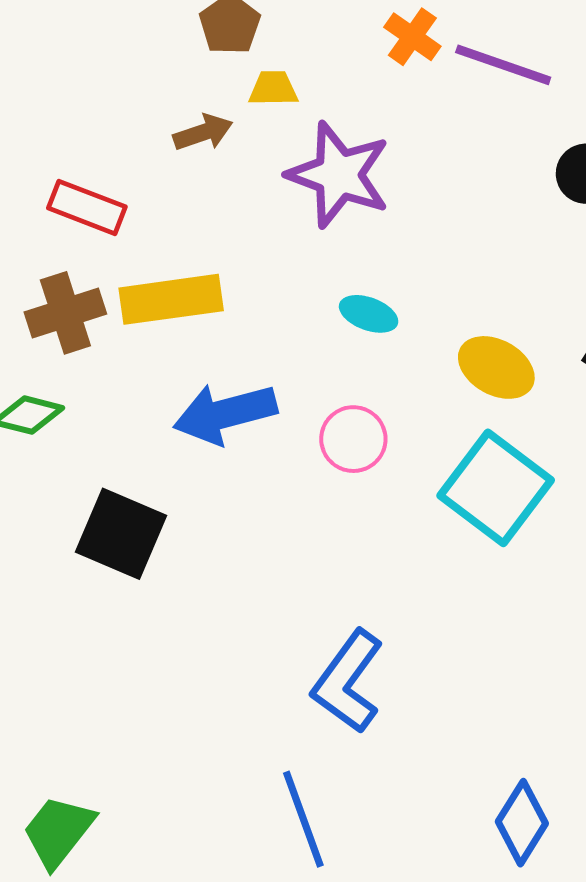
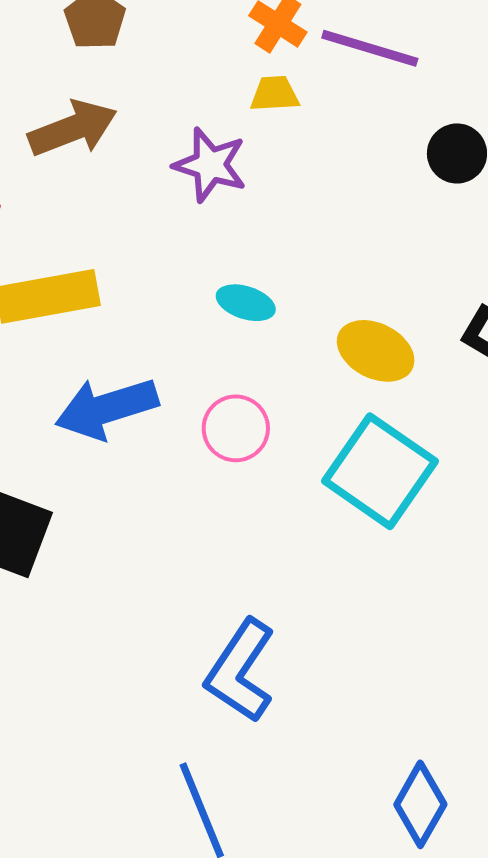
yellow trapezoid: (273, 89) -> (275, 94), moved
brown arrow: (203, 132) -> (73, 128), size x1.5
purple star: (339, 175) -> (210, 165), size x0.7

